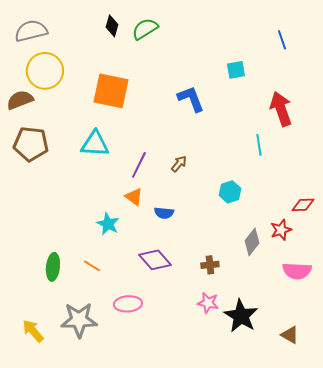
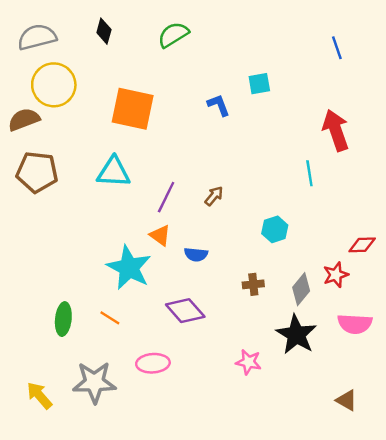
black diamond: (112, 26) -> (104, 31), moved
cyan square: (236, 70) -> (259, 84), moved
blue L-shape: (191, 99) -> (219, 105), moved, size x0.7
cyan star: (108, 224) -> (129, 268), size x1.6
brown cross: (210, 265) -> (253, 284), moved
black star: (241, 316) -> (296, 335), moved

